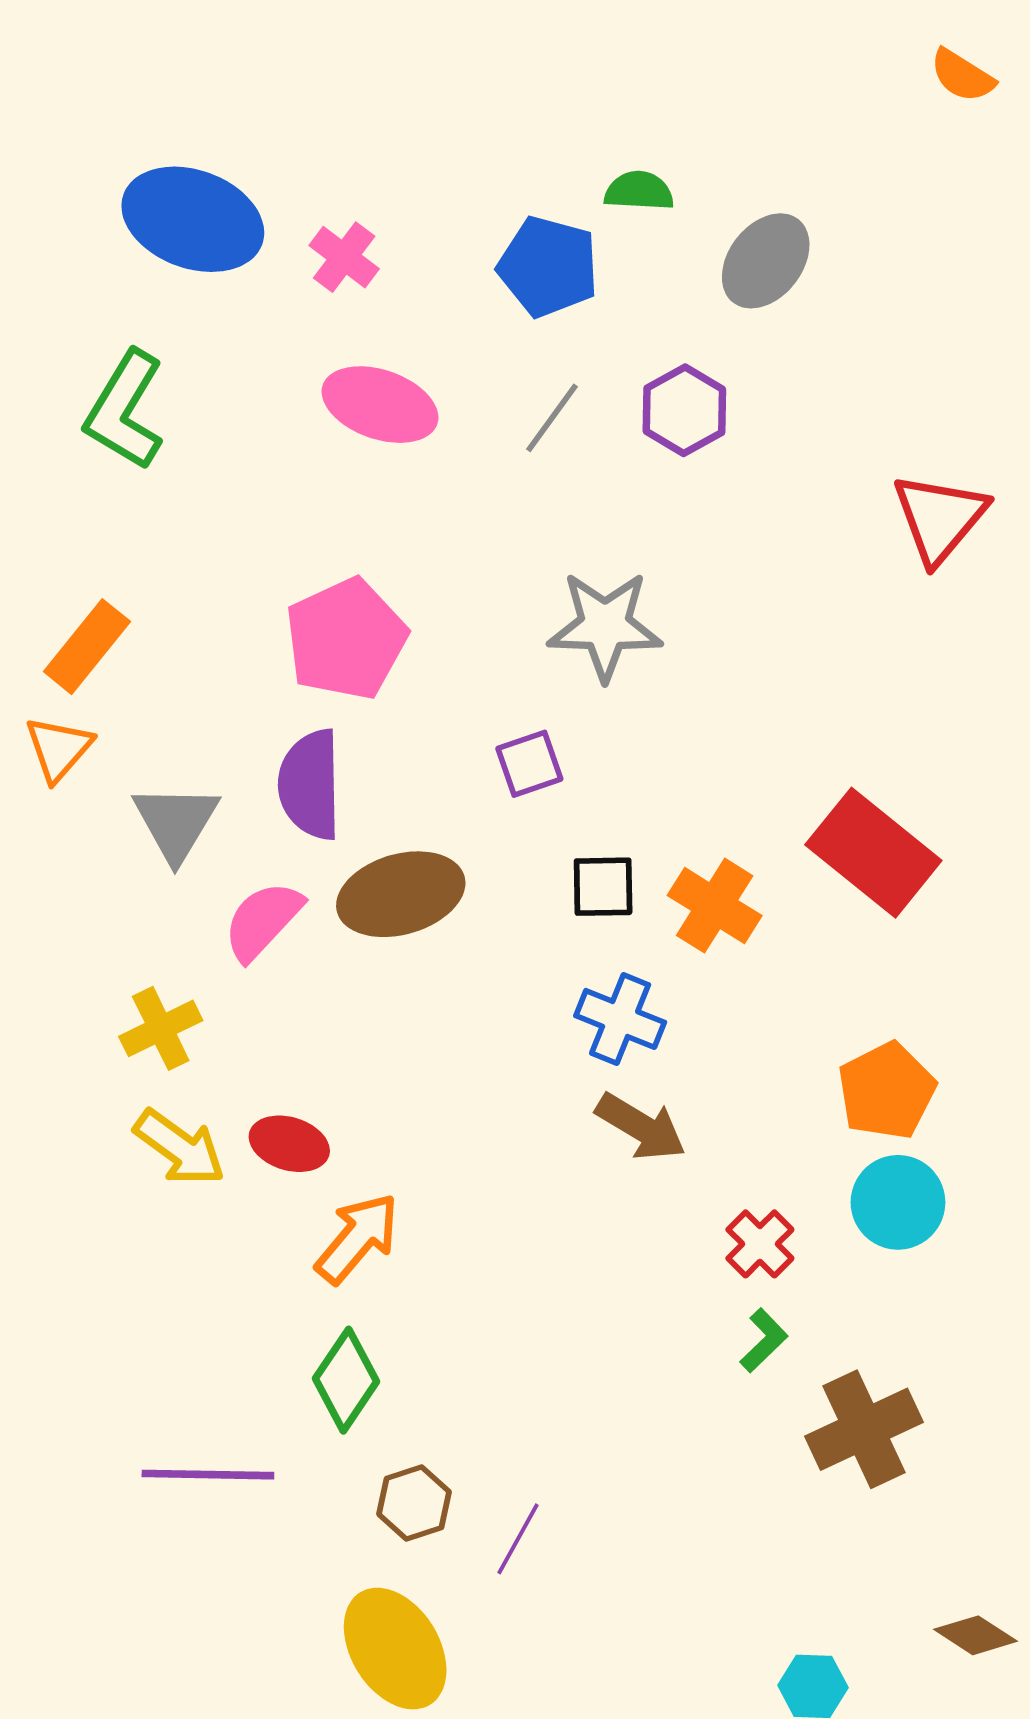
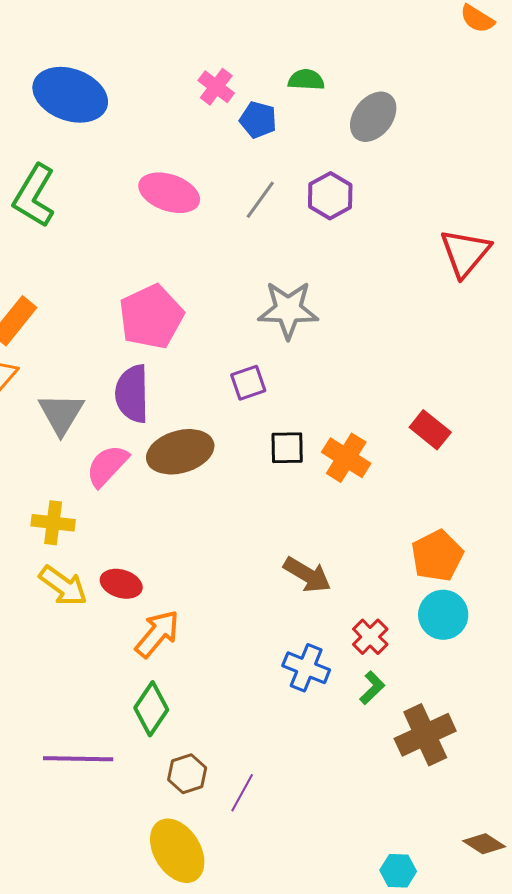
pink cross: (344, 257) -> (216, 87), moved
blue pentagon: (548, 267) -> (258, 120), size x0.7
red rectangle: (873, 853) -> (430, 430), size x0.6
blue cross: (620, 1019) -> (306, 668), moved
yellow cross: (161, 1028) -> (53, 523), turned 33

